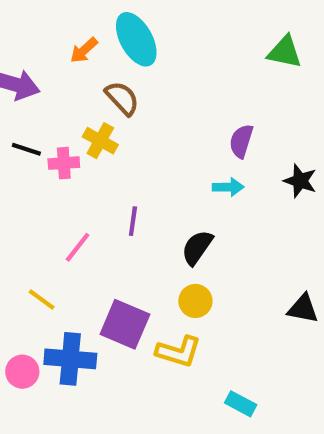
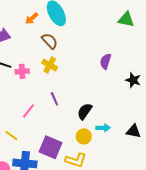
yellow cross: (100, 141) -> (50, 65), moved
cyan arrow: (228, 187) -> (103, 128), moved
purple line: (133, 221) -> (54, 99), turned -32
black triangle: (303, 309) -> (133, 131), moved

